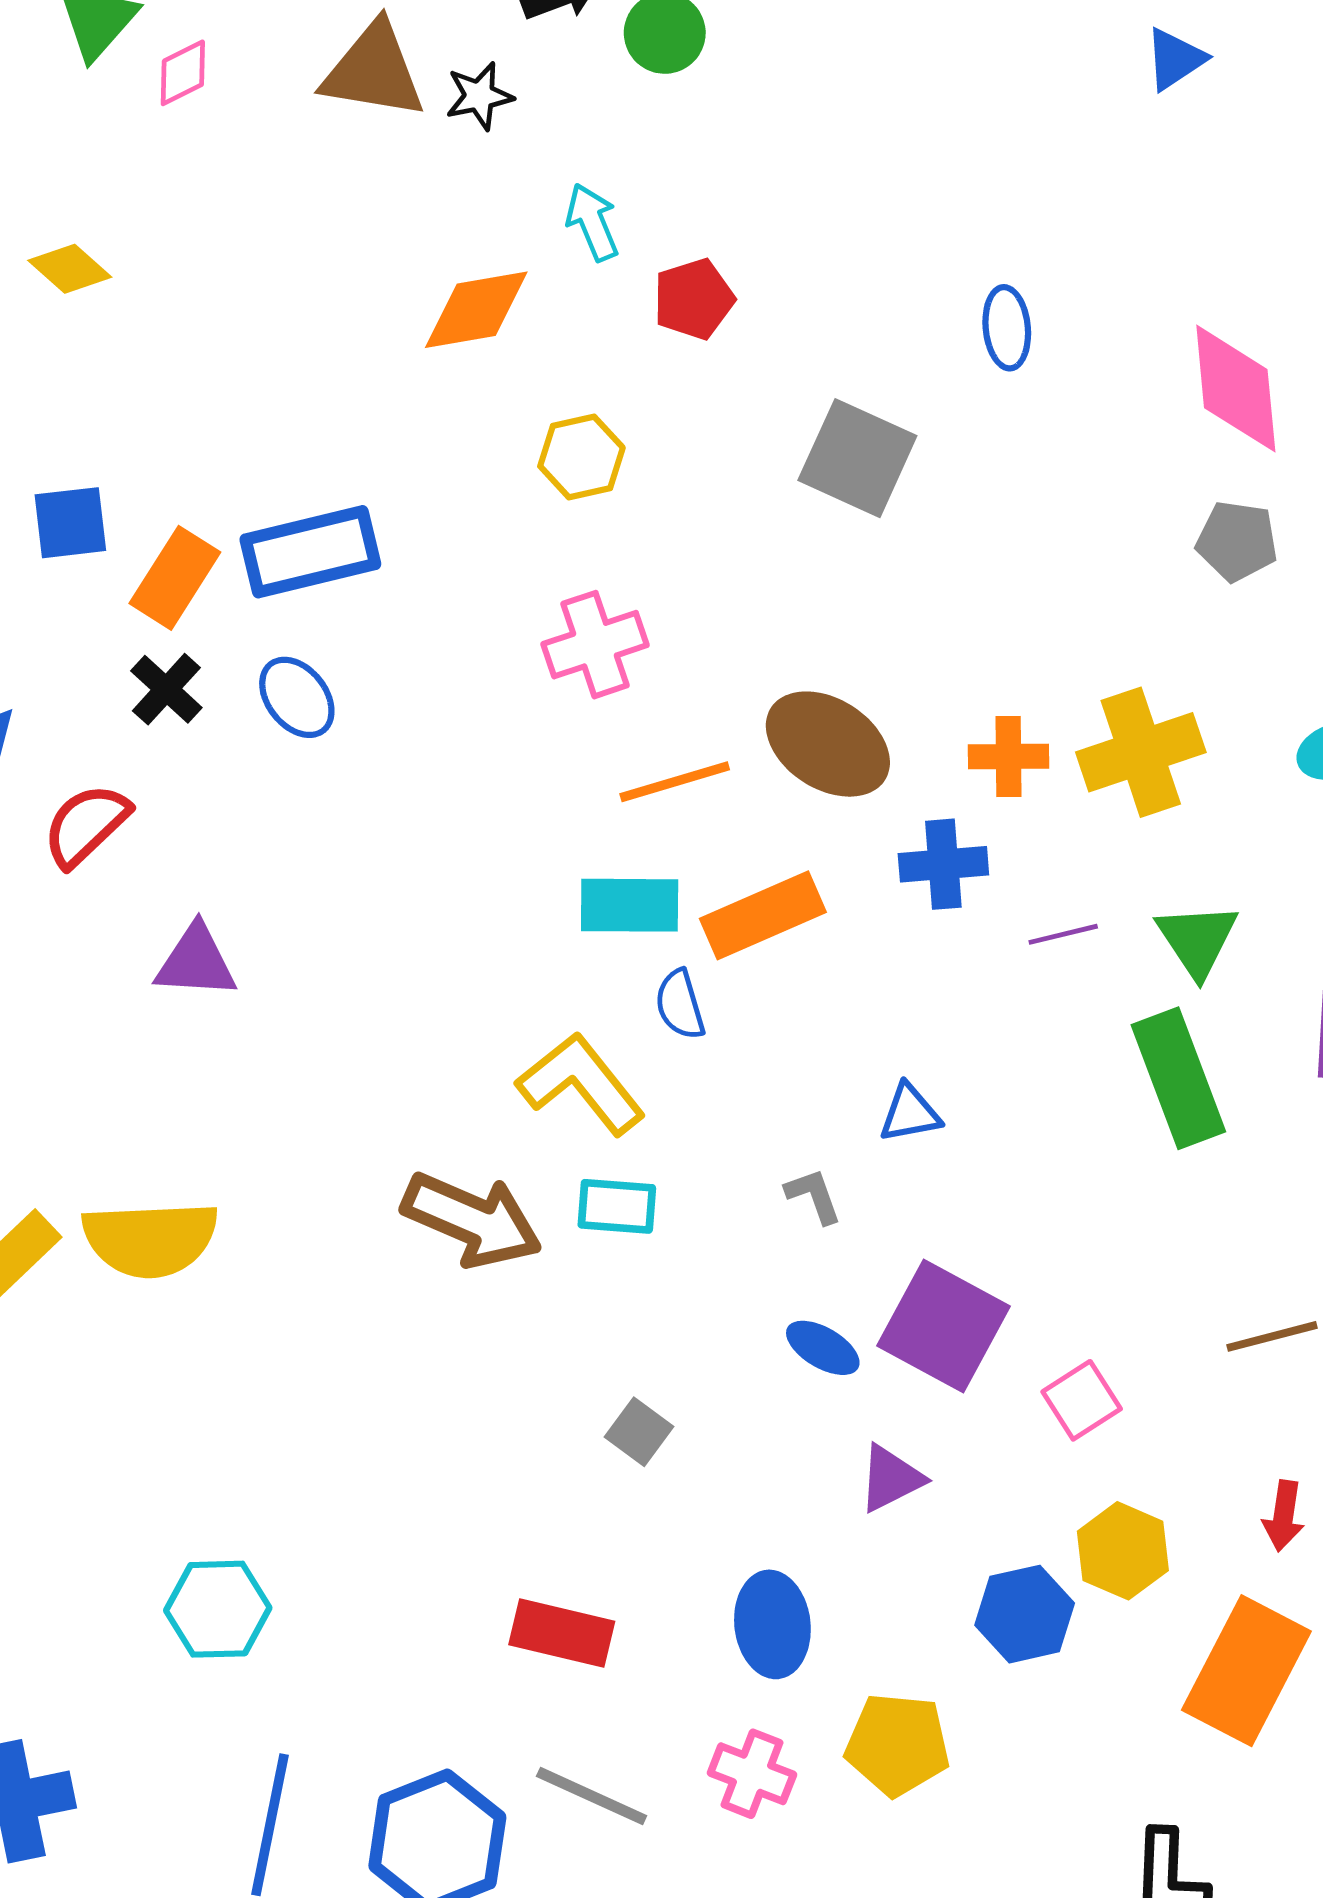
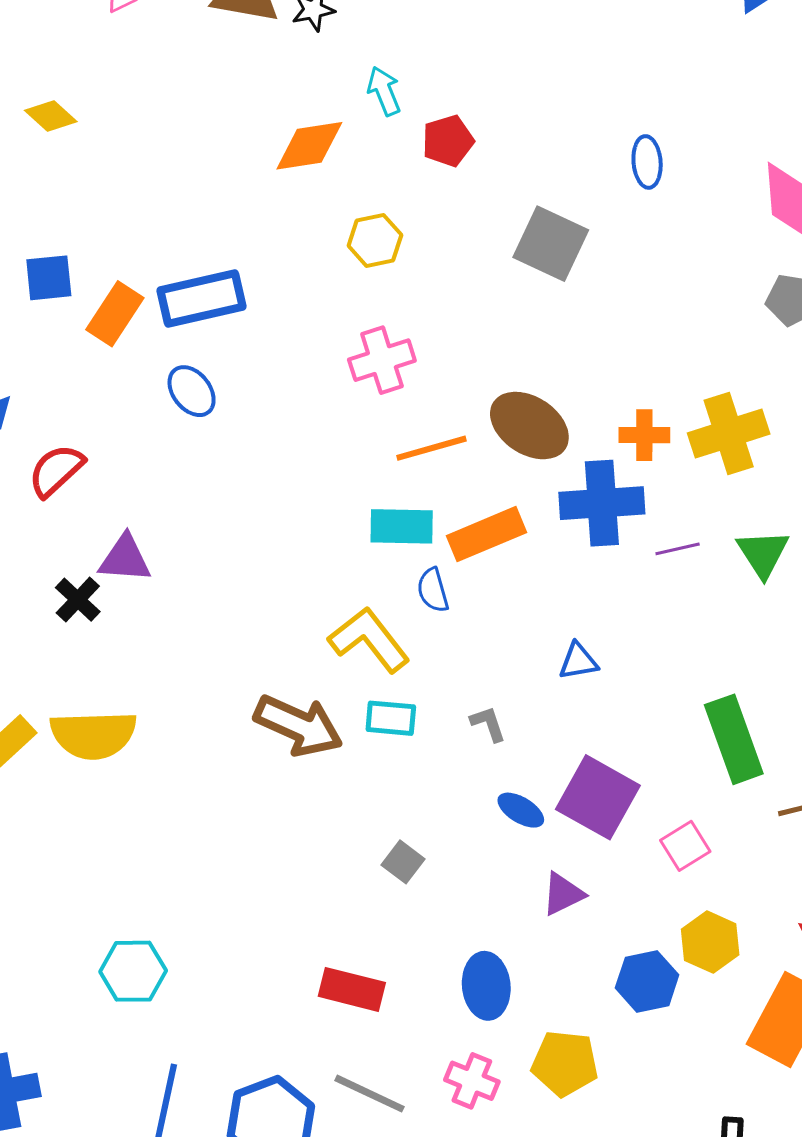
black cross: (166, 689) -> (78, 600), moved
blue cross: (943, 864) -> (602, 503), size x1.5
green rectangle: (1178, 1078) -> (734, 739), moved
gray L-shape: (814, 1196) -> (488, 724), moved

